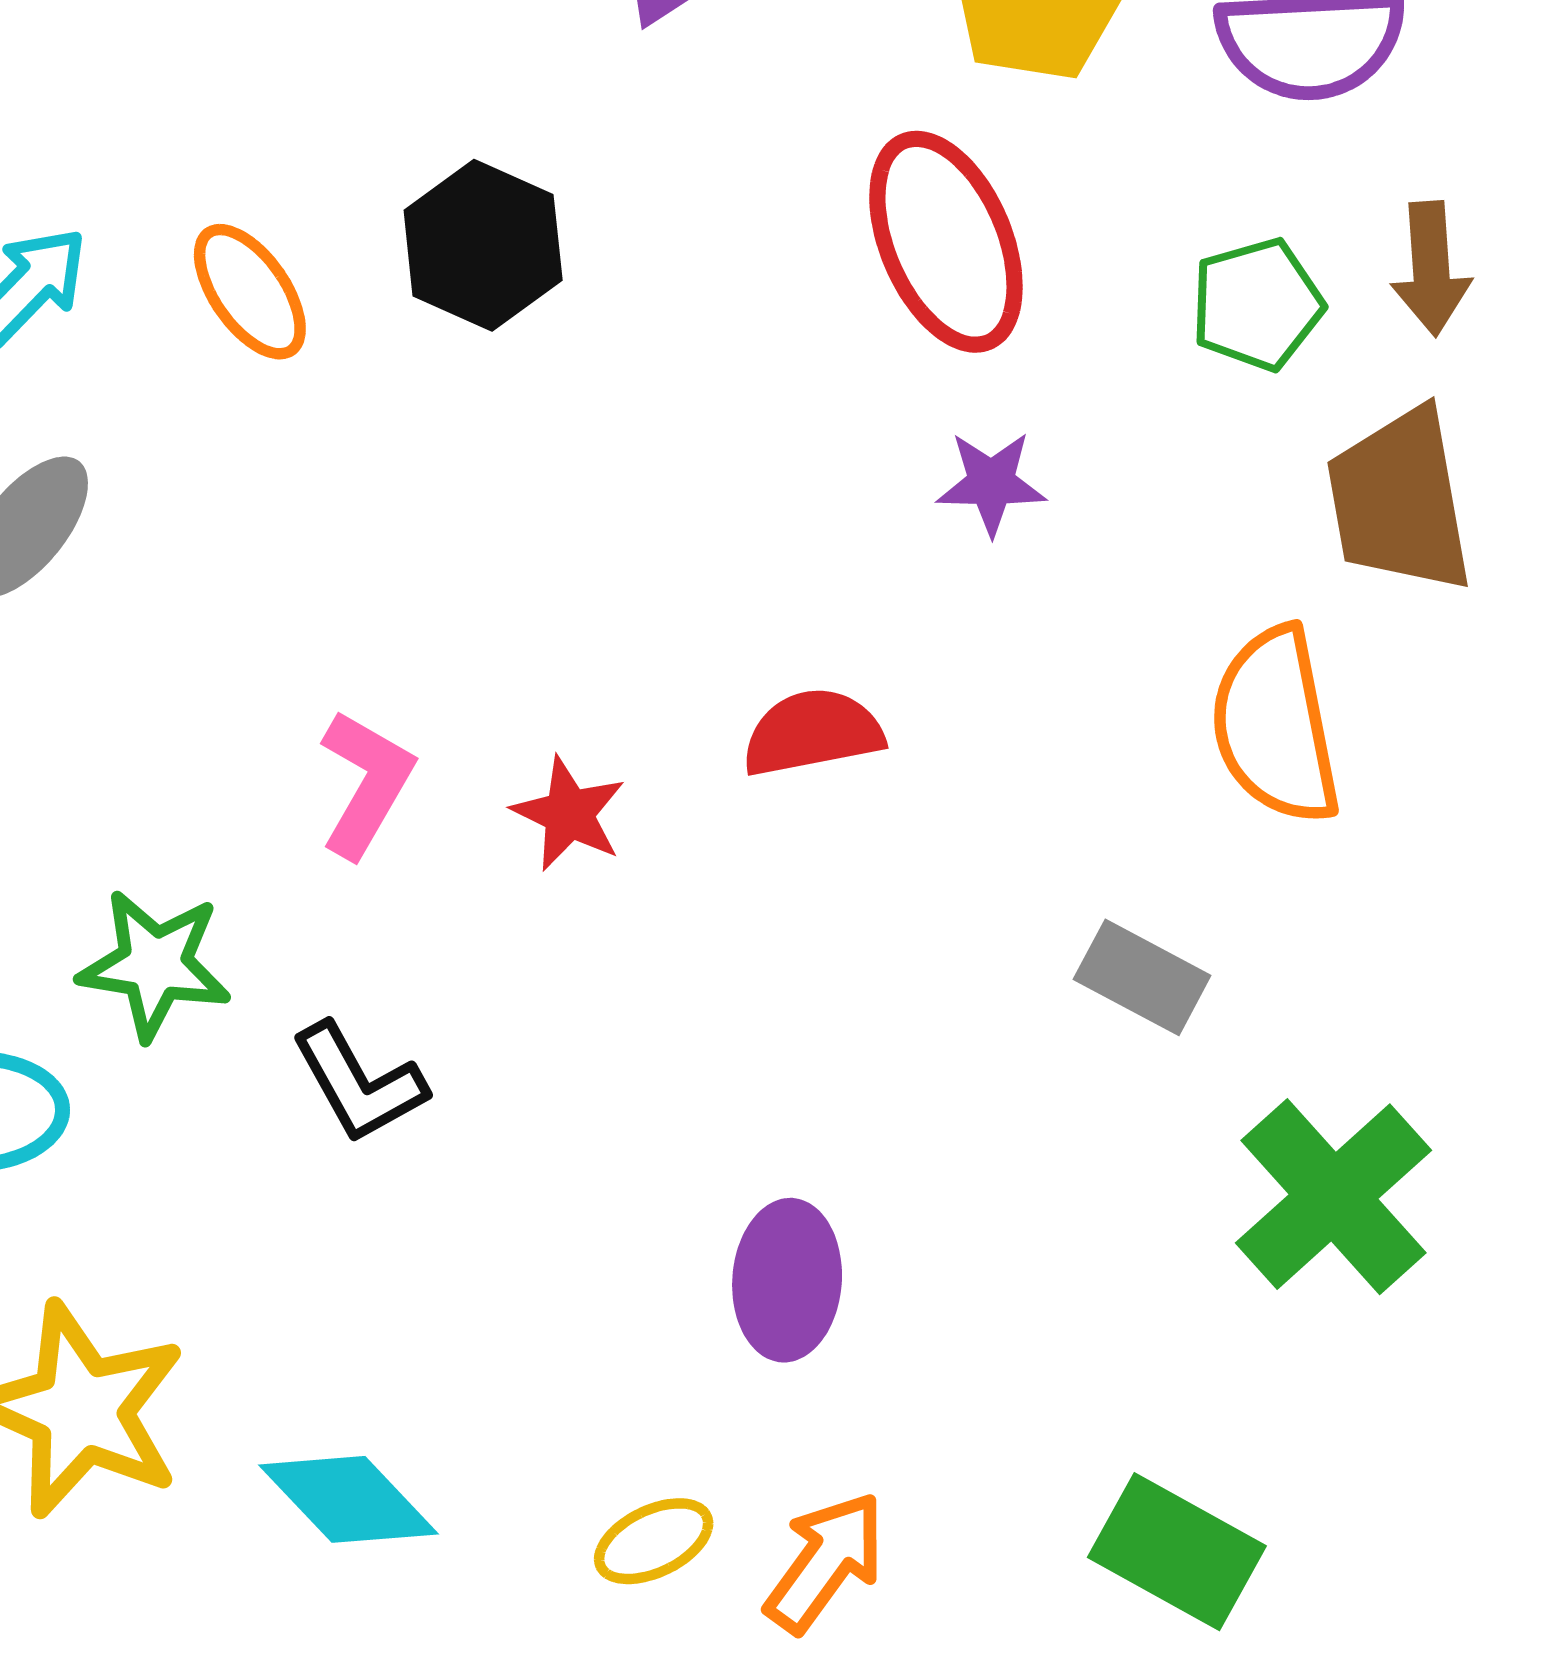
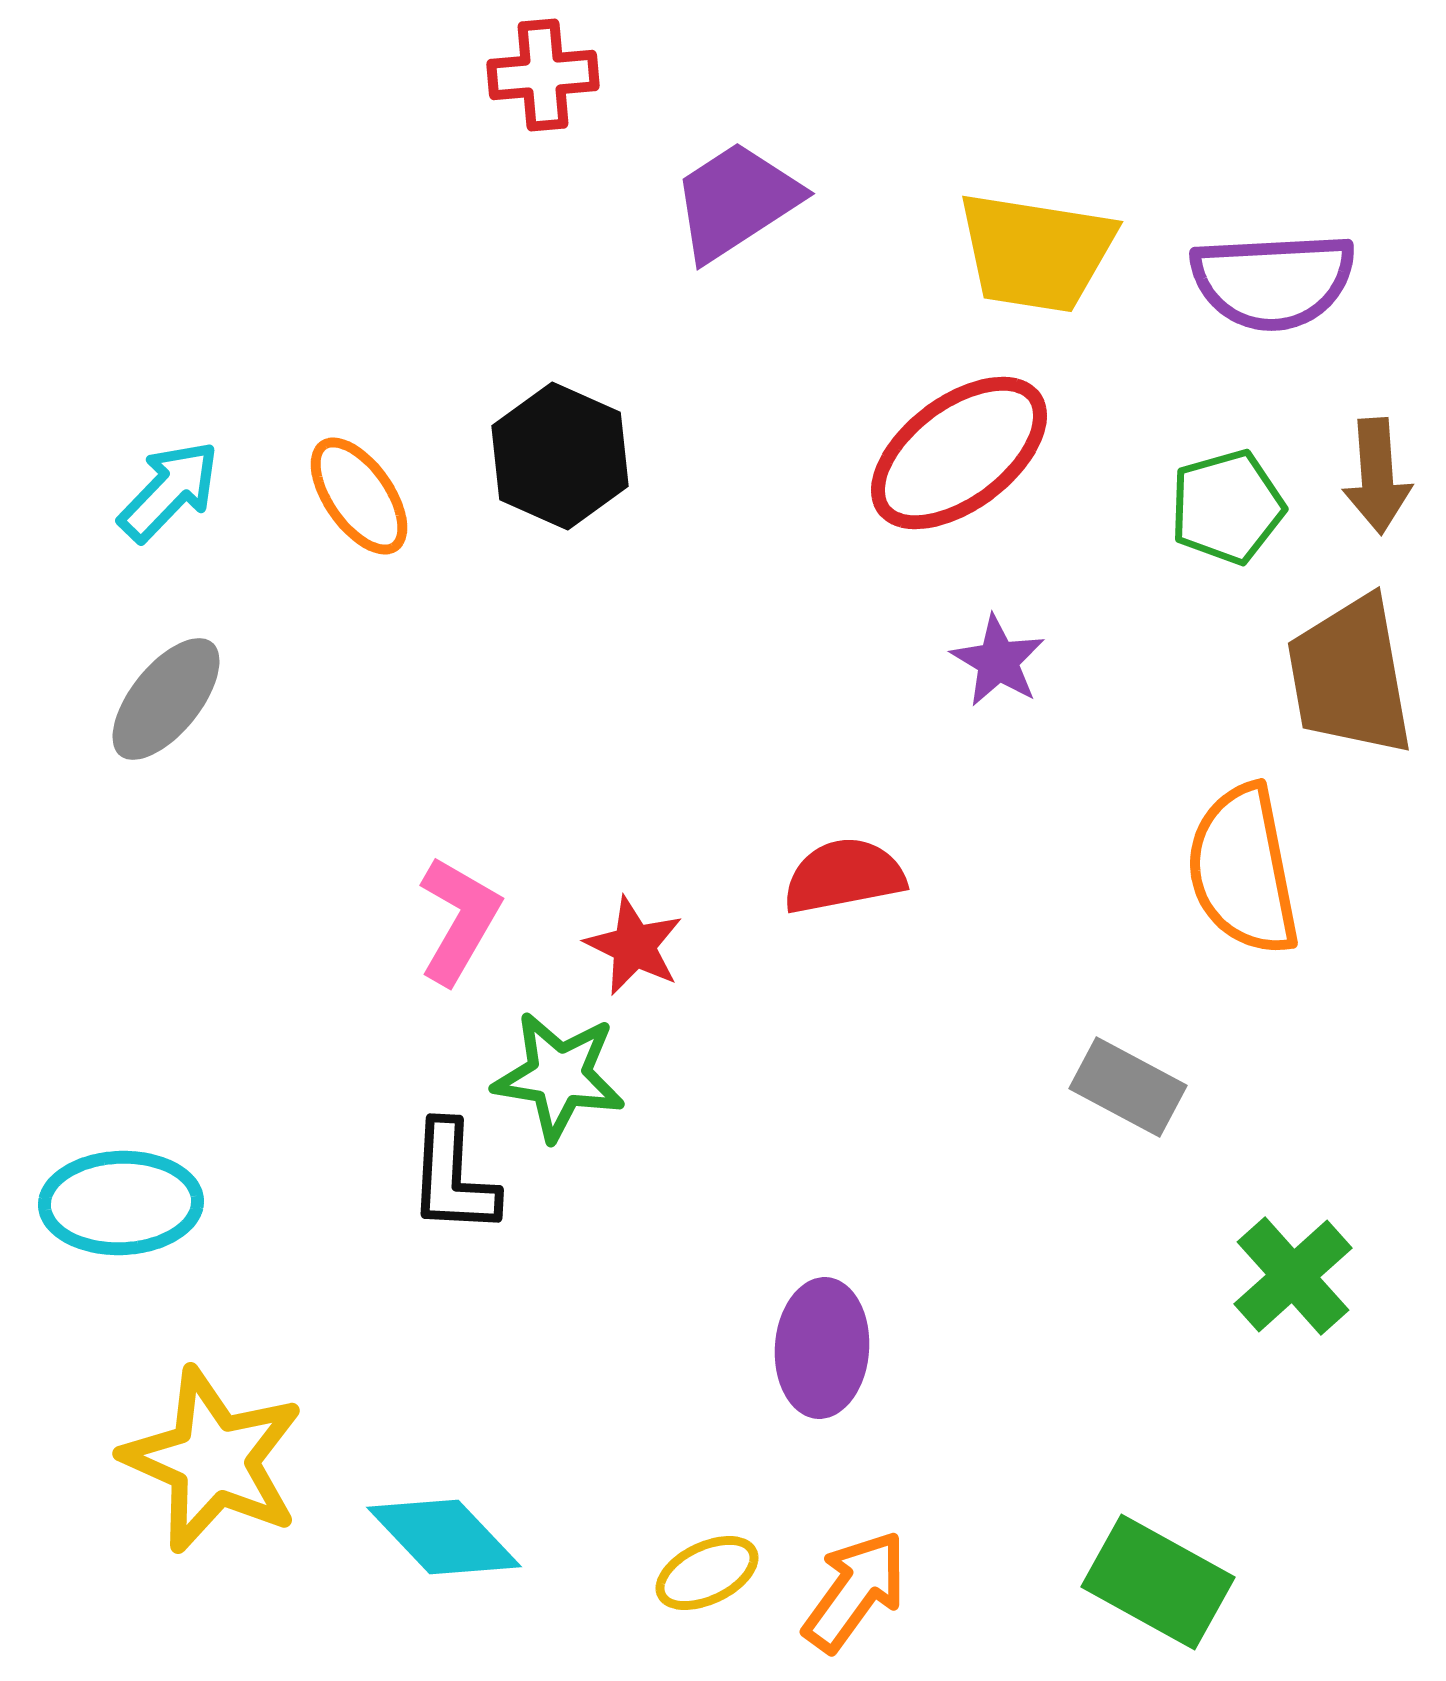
red ellipse: (946, 242) -> (959, 453), turned 76
purple star: (991, 483) -> (998, 661), turned 30
green star: (155, 965) -> (559, 1076), moved
black L-shape: (359, 1083) -> (453, 1178), turned 32
green cross: (1333, 1197) -> (1293, 1276), size x0.7

